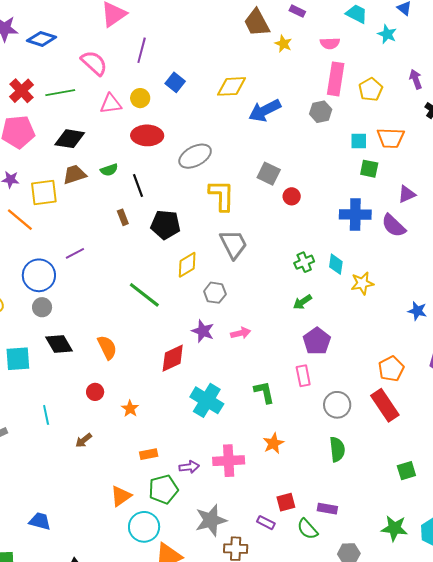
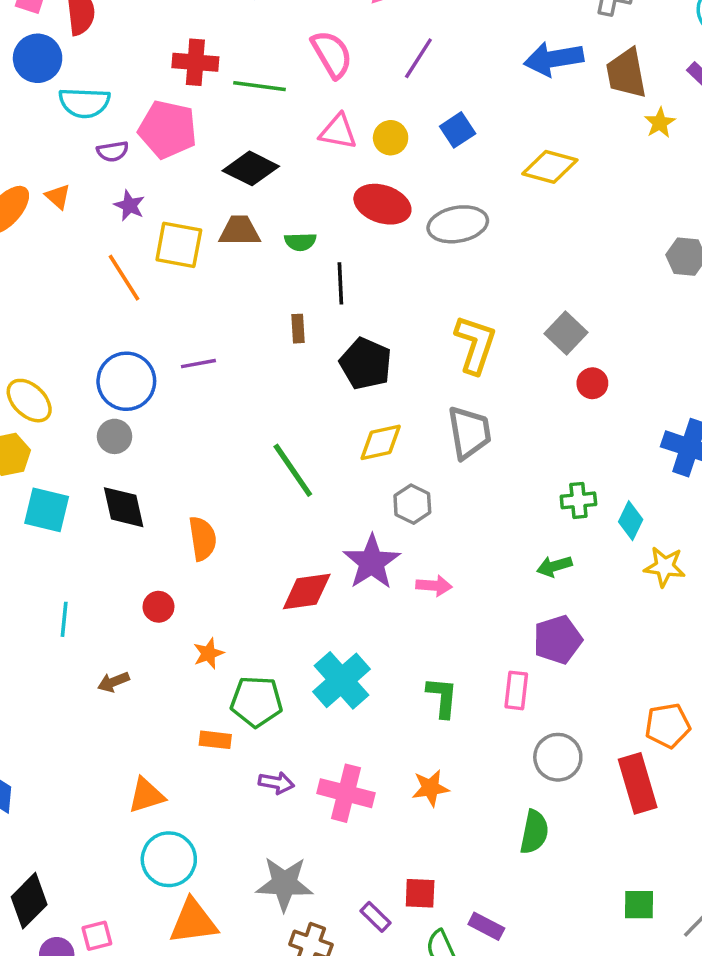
red cross: (22, 91) -> (195, 62), turned 30
blue arrow: (265, 111) -> (554, 59), moved
gray ellipse: (195, 156) -> (458, 224), moved
purple star: (203, 331) -> (372, 562), size x1.4
green pentagon: (163, 489) -> (256, 701), moved

